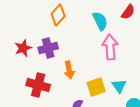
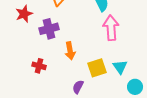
red star: (23, 48) -> (24, 14), moved
red cross: (38, 85) -> (39, 66), size x0.6

